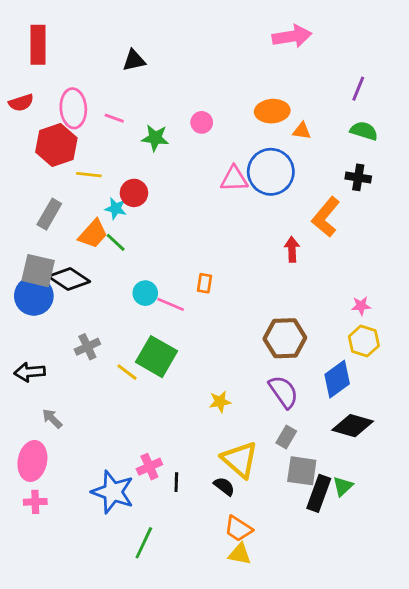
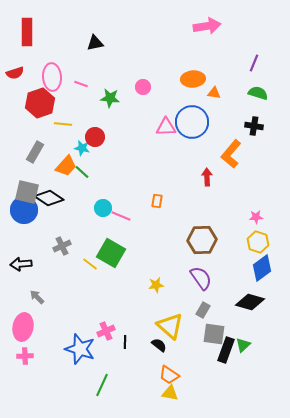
orange rectangle: (204, 283) -> (157, 201), moved
blue diamond: (337, 379) -> (262, 268), moved

